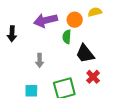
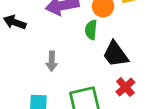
black arrow: (12, 34) -> (15, 22), turned 105

